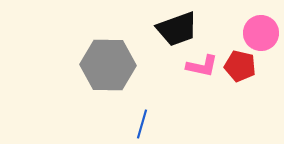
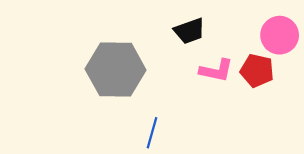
black trapezoid: (177, 29) -> (190, 31), size x0.7

